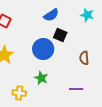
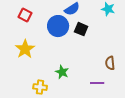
blue circle: (43, 49) -> (58, 26), moved
brown semicircle: (84, 58) -> (110, 63), moved

